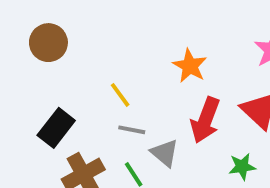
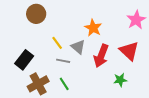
brown circle: (48, 43) -> (36, 14), moved
gray triangle: (165, 153) -> (78, 47), moved

